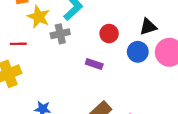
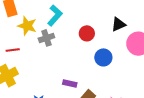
blue circle: (138, 52) -> (103, 57), moved
purple rectangle: (94, 64) -> (70, 83), moved

